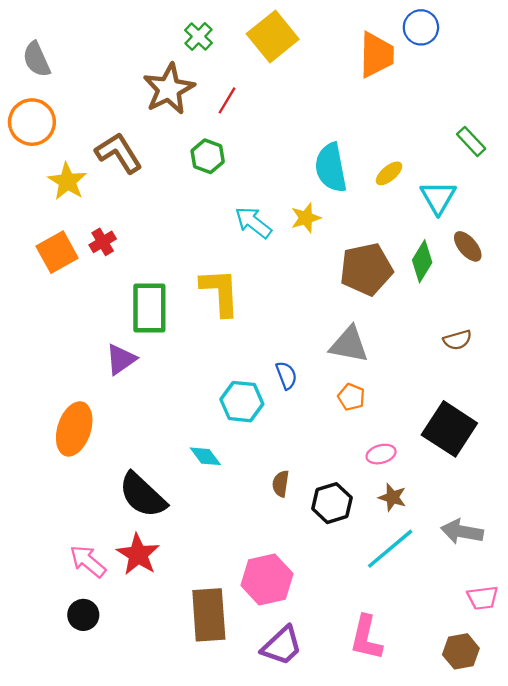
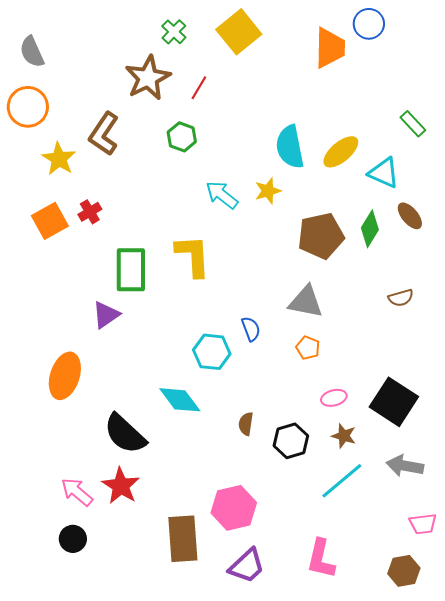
brown L-shape: (119, 153) -> (104, 134), turned -114
yellow ellipse: (389, 173) -> (341, 152), size x1.5
cyan triangle: (438, 197) -> (384, 173), turned -36
black square: (449, 429) -> (394, 402), moved
cyan diamond: (205, 456) -> (180, 400), size x1.5

